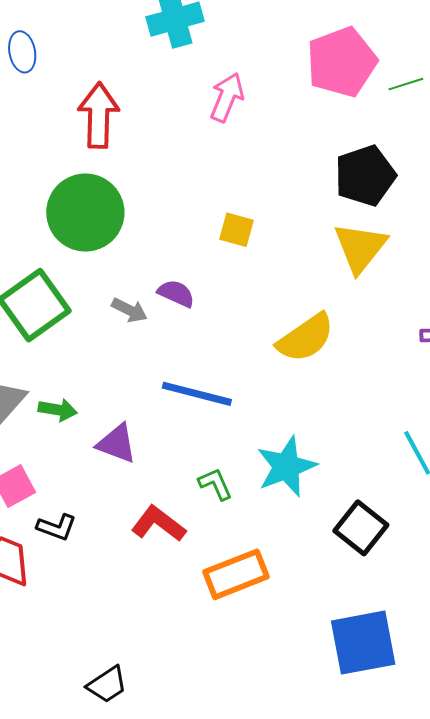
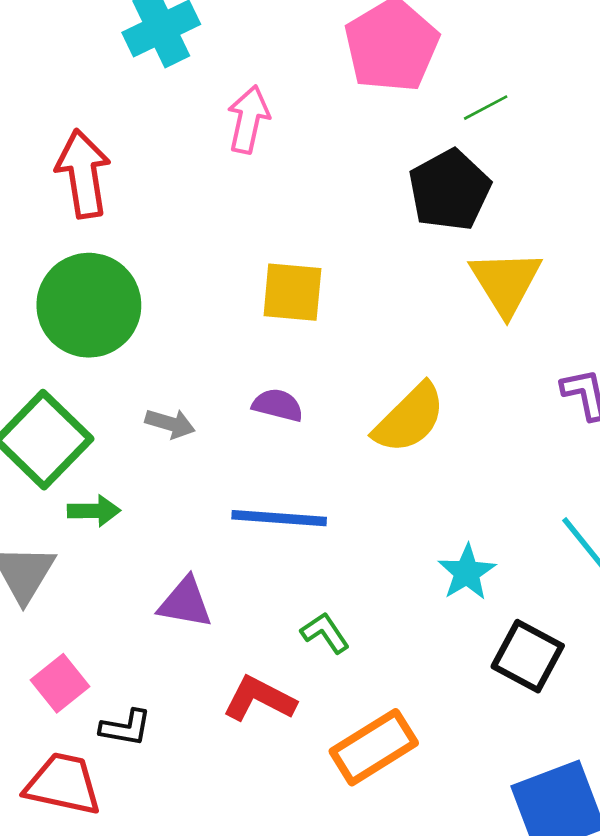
green line: (406, 84) -> (486, 108), moved
yellow square: (236, 230) -> (292, 292), size x1.4
yellow triangle: (360, 248) -> (506, 282), moved
purple semicircle: (176, 293) -> (278, 405), moved
green arrow: (58, 410) -> (94, 511), moved
cyan star: (286, 467) -> (467, 572), moved, size x0.7

